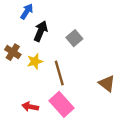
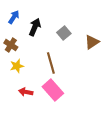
blue arrow: (27, 11) -> (14, 17), moved
yellow star: (35, 61) -> (17, 66), moved
brown triangle: (107, 83) -> (92, 42), moved, turned 49

